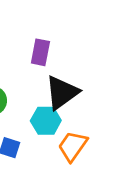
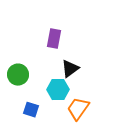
black triangle: (62, 93) -> (70, 69), size x0.7

